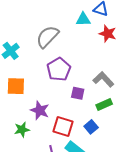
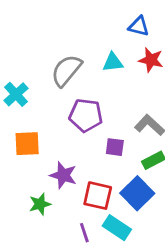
cyan triangle: (83, 19) -> (113, 62), moved
purple pentagon: (59, 69) -> (86, 115), turned -30
blue square: (91, 127) -> (137, 193), size x1.6

